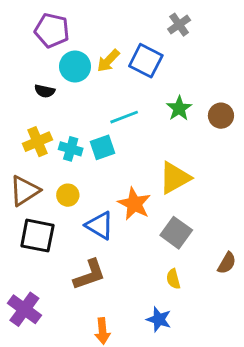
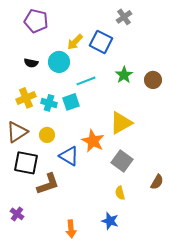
cyan circle: (75, 66) -> (59, 62), moved
brown L-shape: (89, 275) -> (48, 184), moved
purple cross: (24, 309) -> (17, 214), size x0.6

